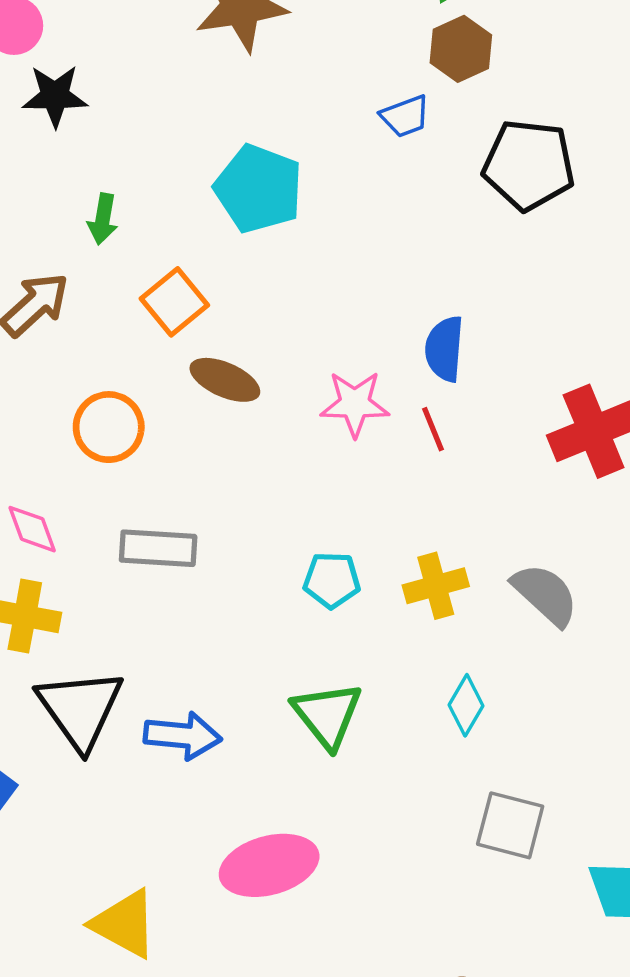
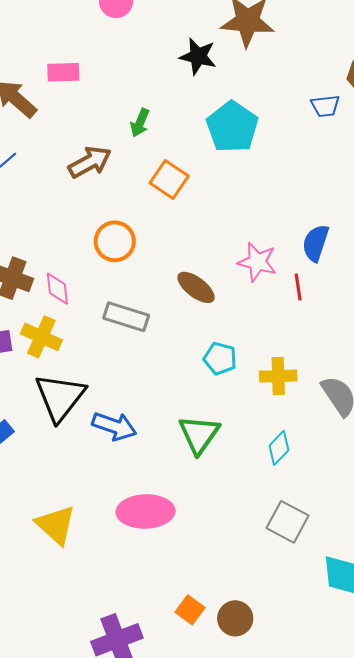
black star: (55, 96) -> (198, 56), moved
orange square: (174, 302) -> (169, 179), turned -30
brown ellipse: (225, 380) -> (196, 287), moved

